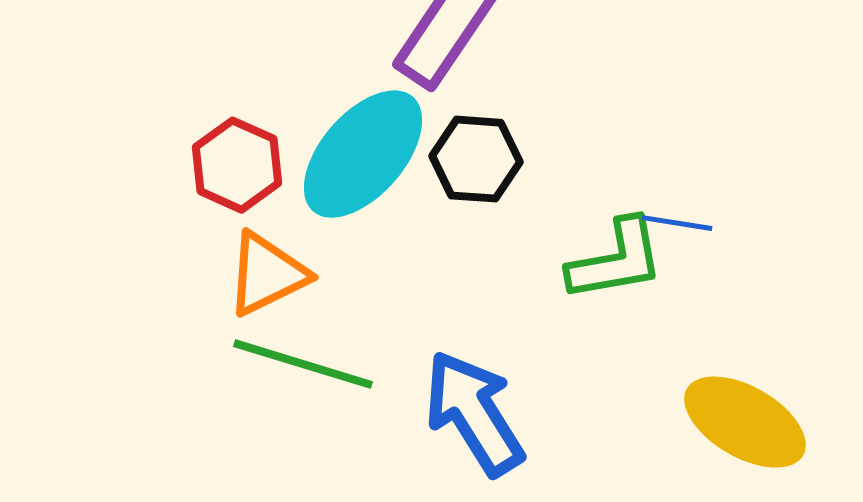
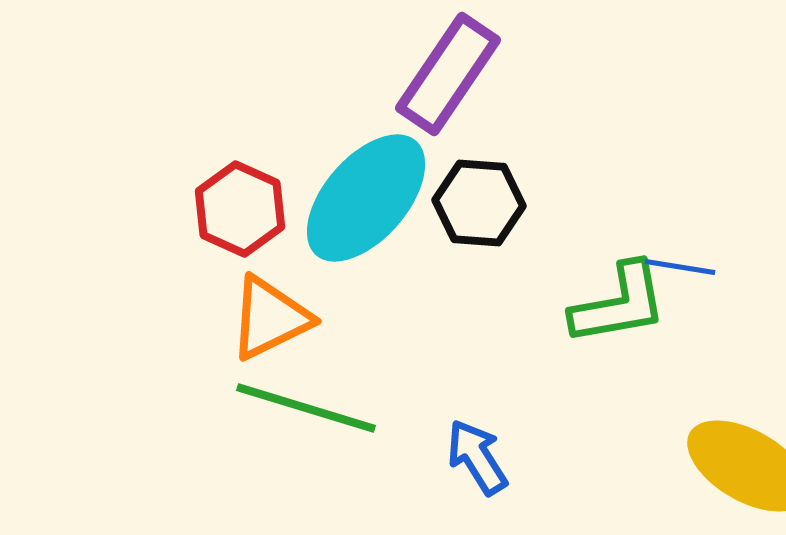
blue arrow: (474, 413) -> (477, 457), size x0.6

